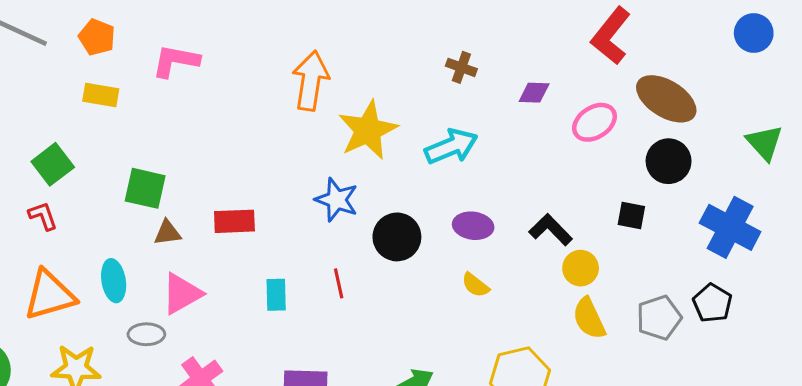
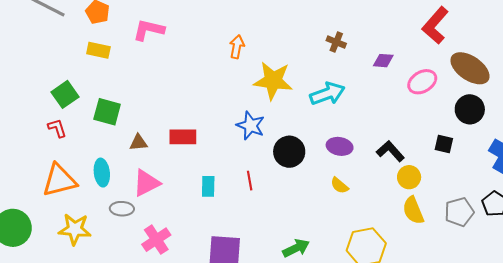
orange arrow: (311, 81) -> (237, 47), size x0.6
yellow star: (368, 130) -> (273, 81), turned 30
green square: (145, 188) -> (107, 112), moved

